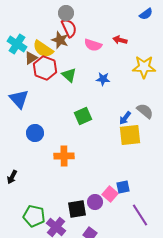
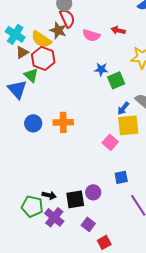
brown triangle: (31, 58) -> (22, 52), moved
green triangle: (69, 75) -> (31, 75), moved
green square: (83, 116) -> (116, 80), moved
orange cross: (64, 156) -> (63, 122), moved
black arrow: (12, 177) -> (49, 195), moved, turned -104
pink square: (110, 194) -> (110, 142), moved

